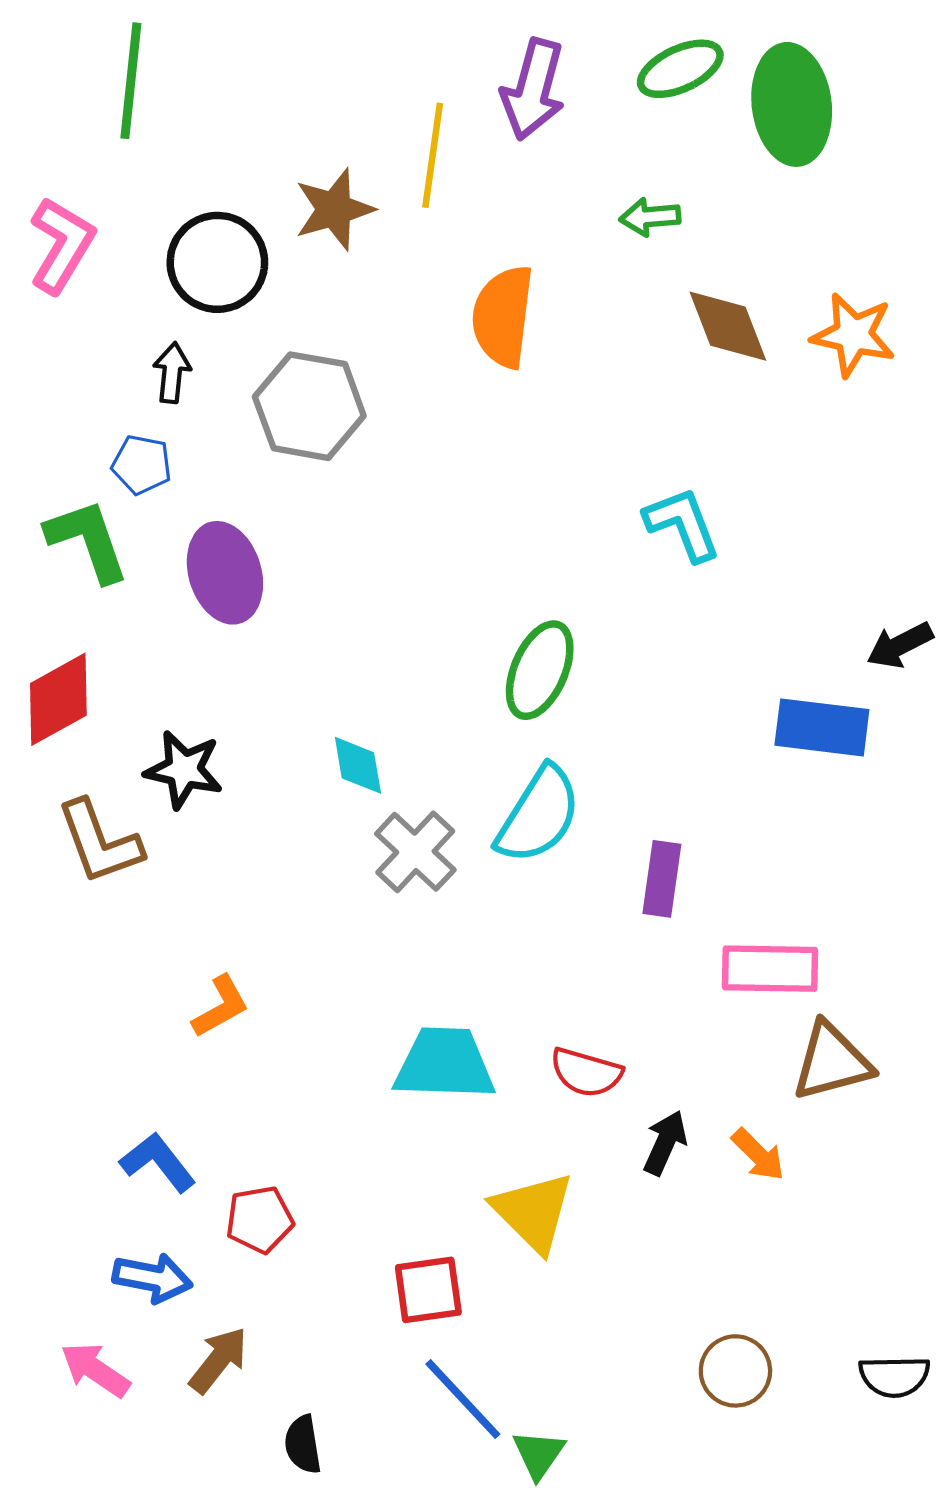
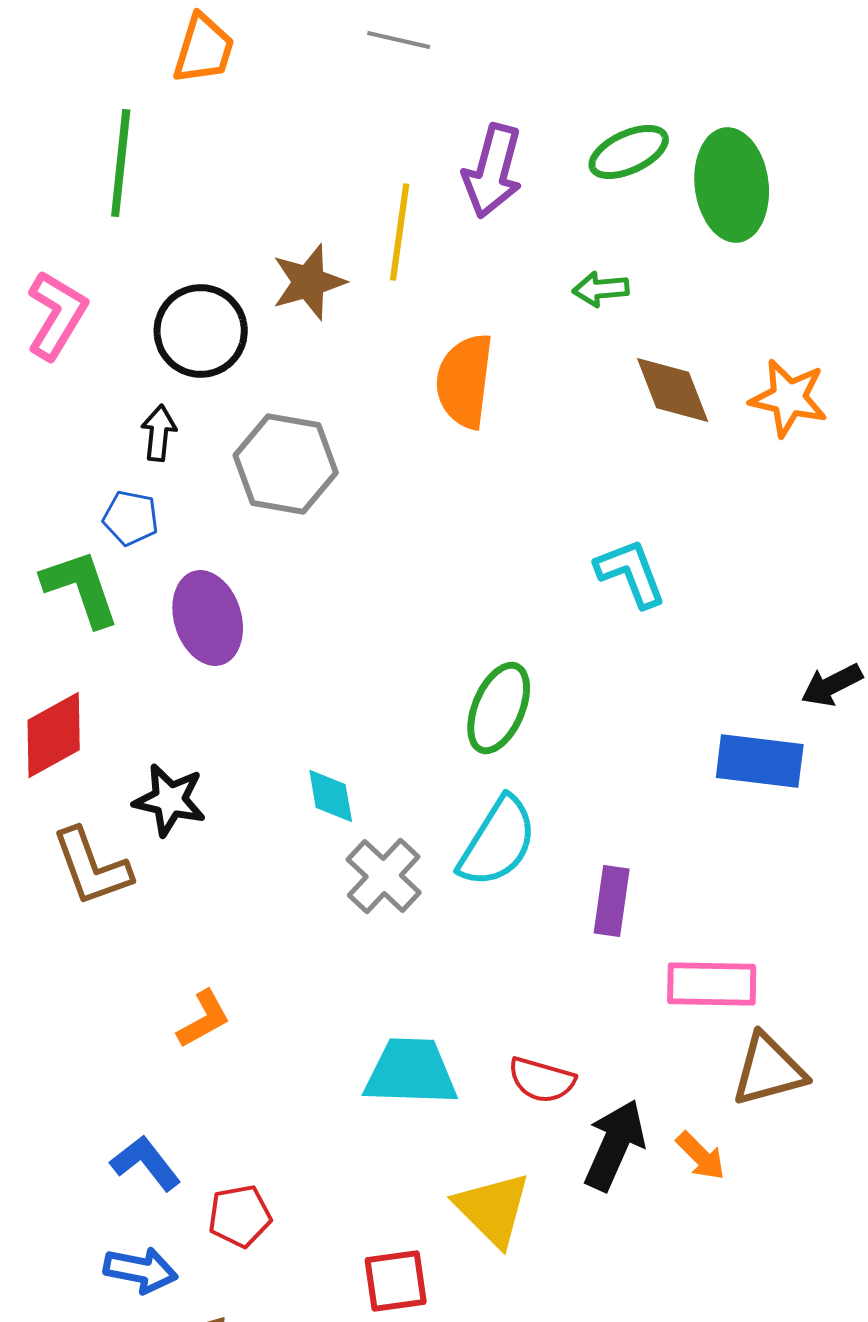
black arrow: (665, 1143) -> (615, 1145), size x1.5

